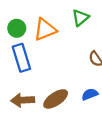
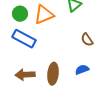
blue rectangle: (21, 58) -> (24, 39), turned -45
brown ellipse: (56, 99) -> (53, 74), turned -50

